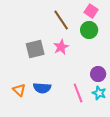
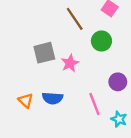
green circle: (89, 30) -> (101, 41), moved
pink star: (61, 47) -> (70, 63), moved
cyan star: (99, 93) -> (119, 119), moved

